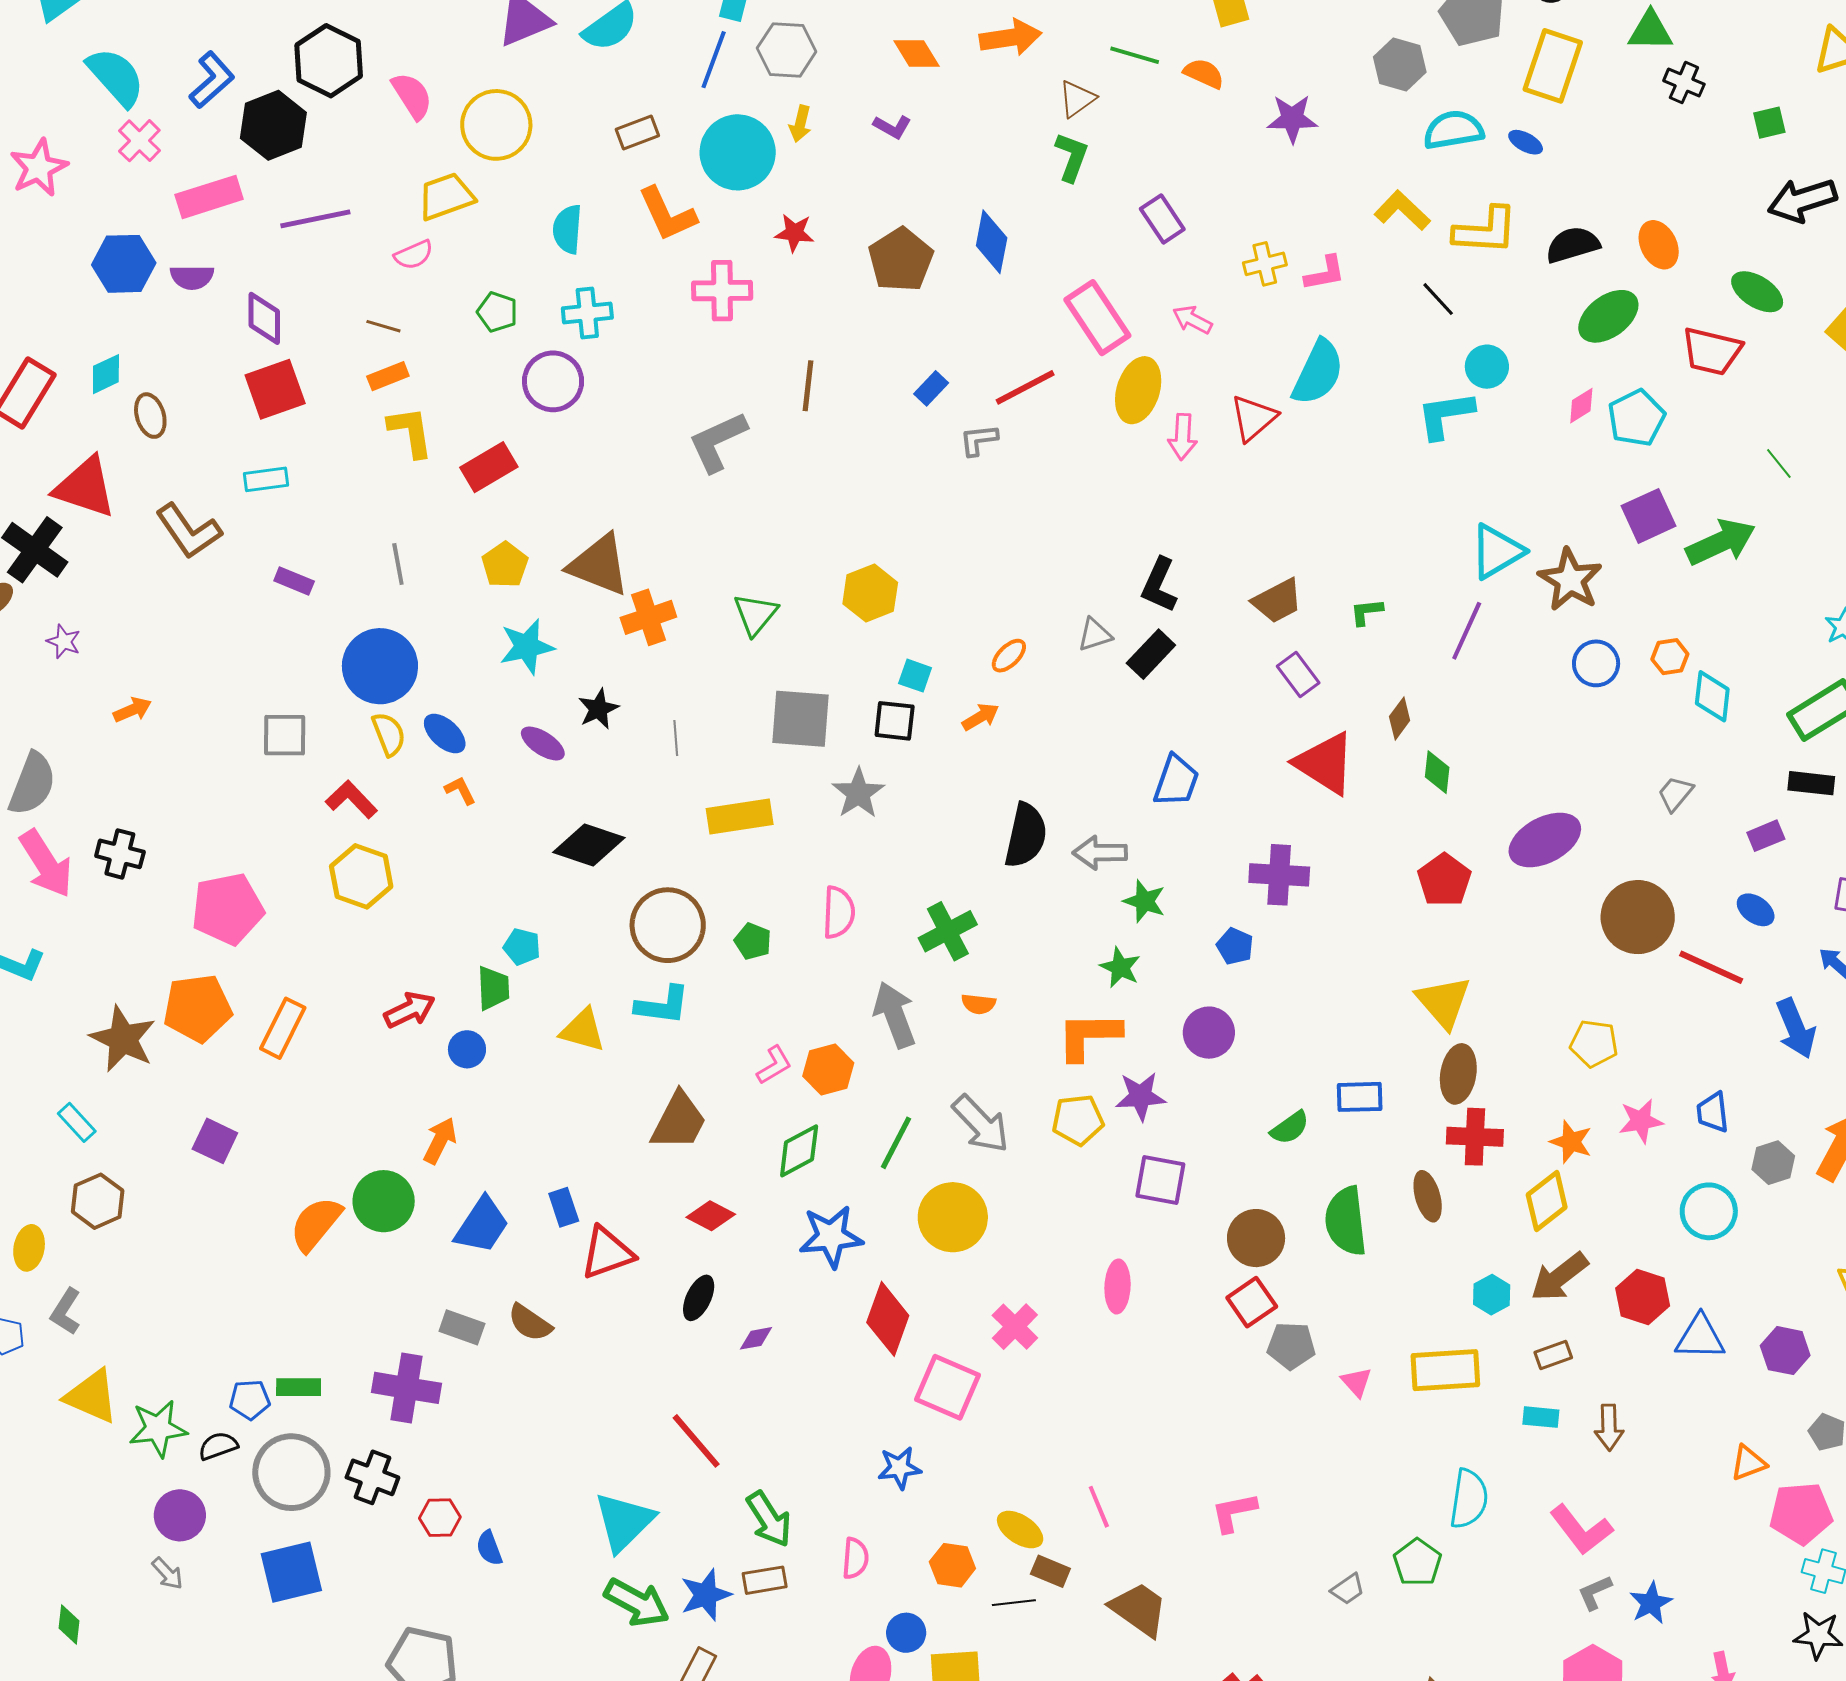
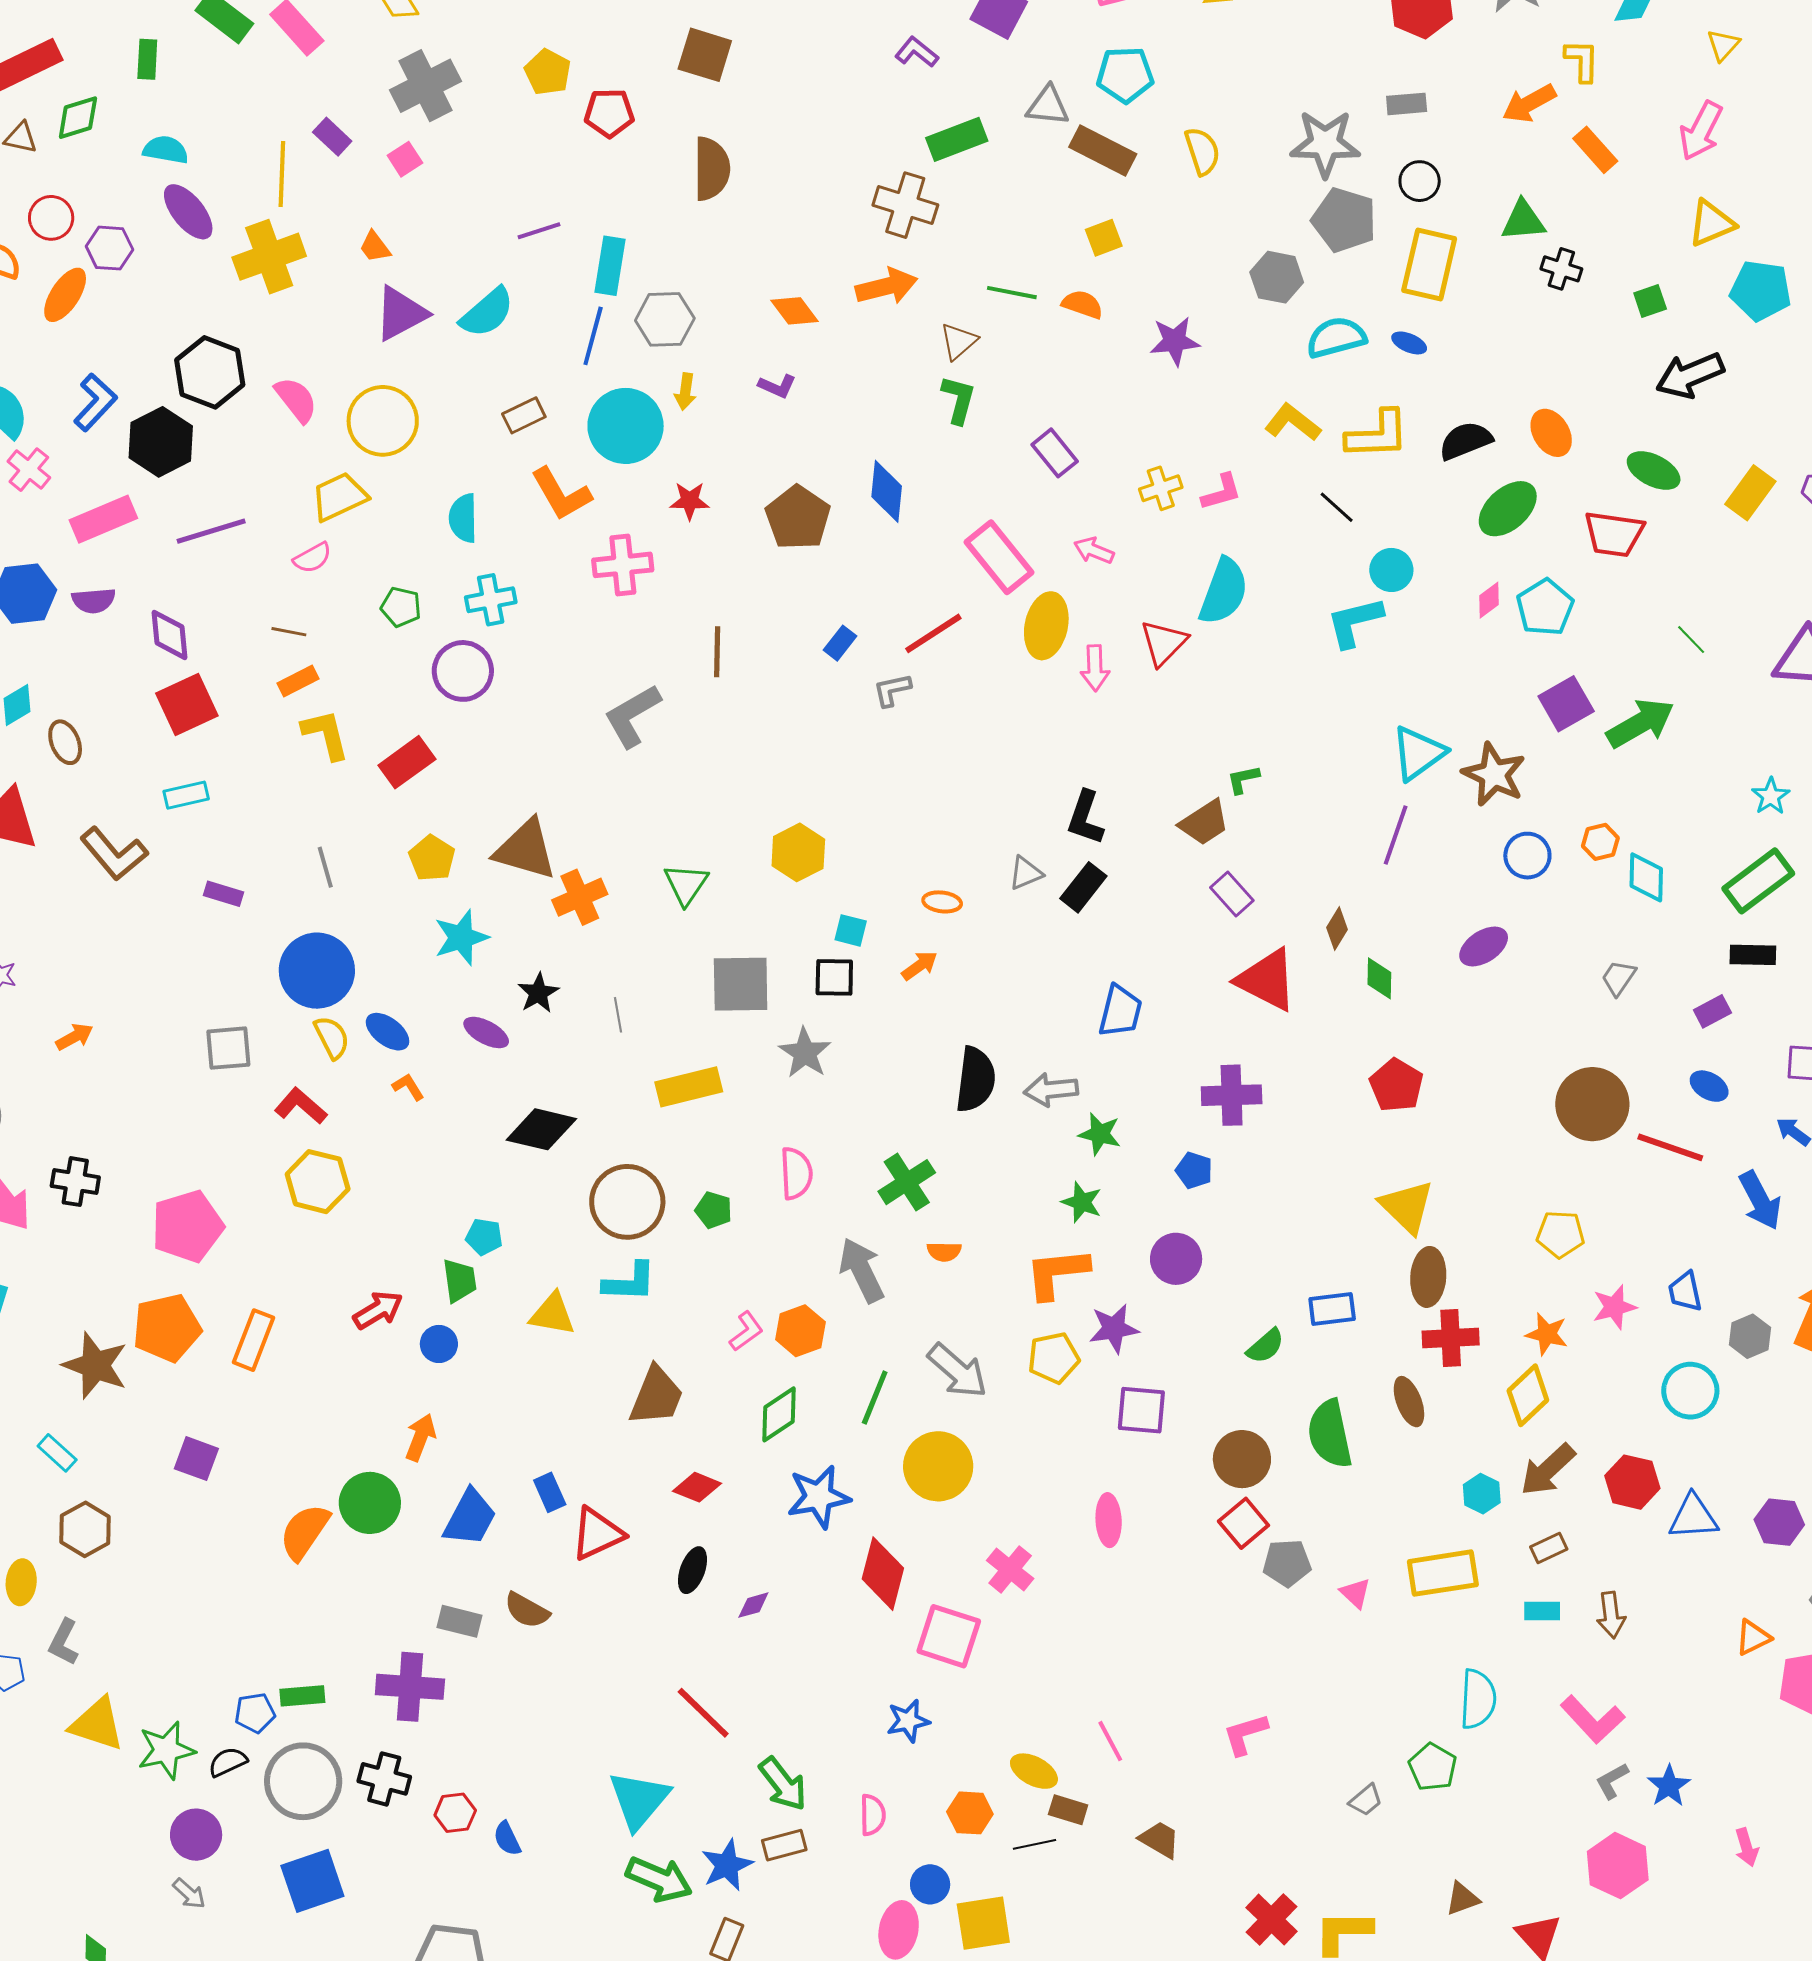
green L-shape: (1366, 612) -> (1243, 779), moved
orange ellipse: (1009, 656) -> (942, 902), turned 57
purple ellipse: (1545, 840) -> (1484, 947), moved, size x0.7
brown trapezoid: (1139, 1609) -> (1160, 1840), size x0.7

